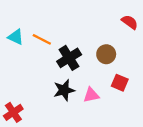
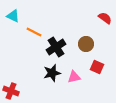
cyan triangle: (16, 37) -> (13, 16), moved
red cross: (13, 112) -> (11, 91), turned -35

